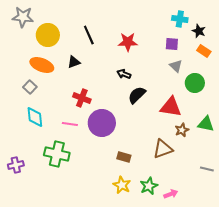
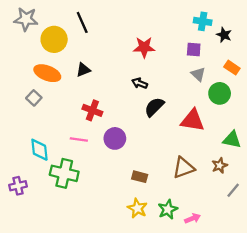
black line: (89, 35) -> (82, 22), moved
orange rectangle: (204, 51) -> (232, 68), moved
cyan diamond: (35, 117) -> (39, 150), moved
purple circle: (102, 123) -> (115, 138), size x0.7
brown star: (182, 130) -> (220, 165), moved
gray line: (207, 169) -> (233, 190), turned -64

